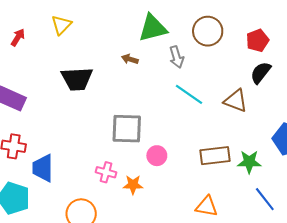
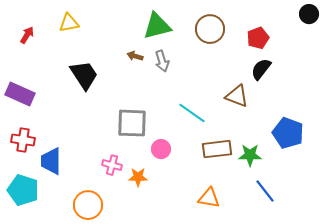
yellow triangle: (61, 25) -> (69, 23), turned 35
gray arrow: (177, 57) -> (162, 61), moved
black trapezoid: (77, 79) -> (84, 75), turned -120
cyan line: (189, 94) -> (192, 113), moved

